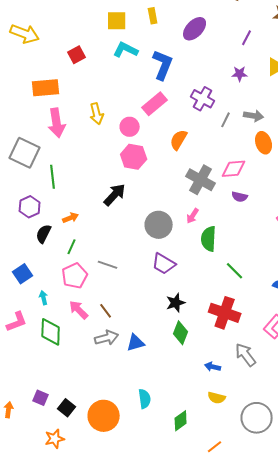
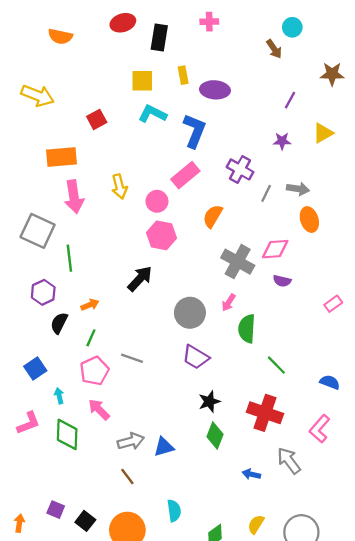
purple ellipse: (195, 29) -> (215, 90), moved, turned 50
brown line: (106, 311) -> (127, 477), moved
yellow semicircle: (217, 398) -> (256, 524), moved, turned 108

